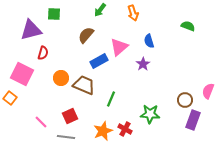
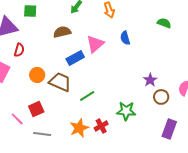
brown semicircle: (86, 35) -> (62, 32), turned 36
purple star: (143, 64) -> (150, 80), moved
green line: (111, 99) -> (87, 96), turned 35
red square: (70, 116) -> (36, 109), moved
purple rectangle: (193, 120) -> (169, 129), moved
red cross: (125, 129) -> (101, 126), turned 32

